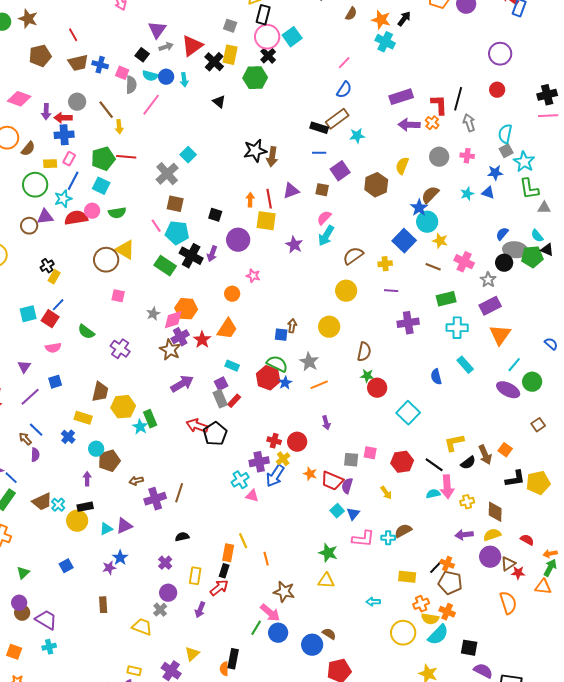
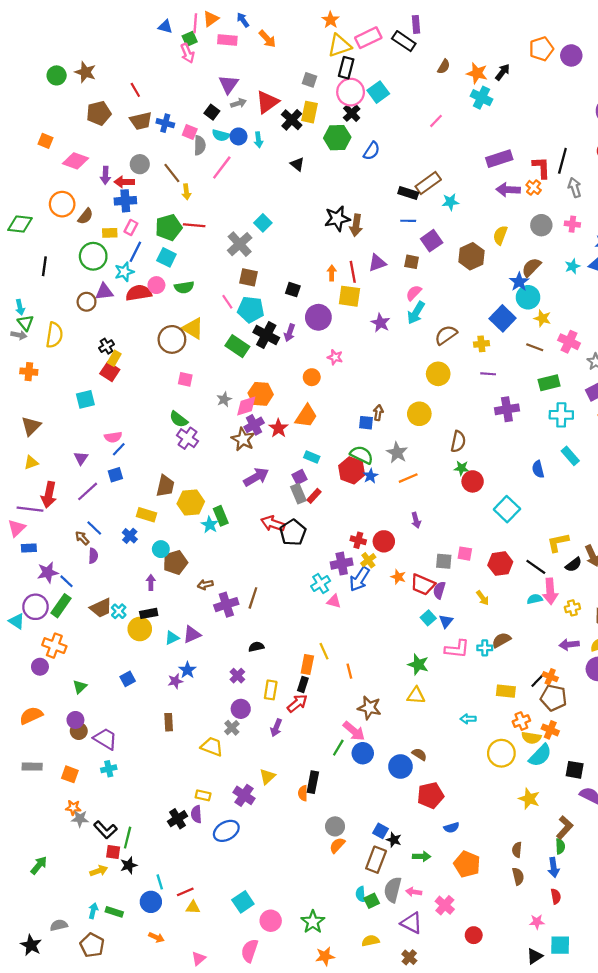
blue semicircle: (344, 90) -> (372, 151), moved
blue line: (58, 305) -> (119, 449), moved
red square: (50, 319) -> (110, 372), moved
green semicircle: (86, 332) -> (179, 419), moved

